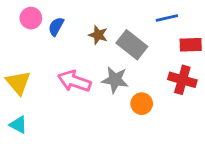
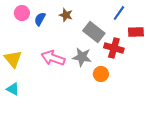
blue line: (167, 18) -> (119, 13), turned -42
brown star: (98, 35) -> (66, 15), moved
red cross: (182, 80) -> (114, 48), moved

